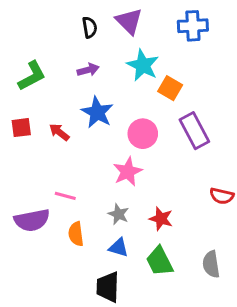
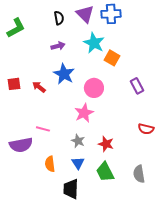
blue cross: (193, 26) -> (111, 14), moved
green L-shape: (32, 76) -> (16, 28), moved
purple rectangle: (194, 131) -> (137, 86), moved, size x0.7
orange semicircle: (76, 234) -> (50, 164), moved
blue triangle: (118, 248) -> (78, 163), turned 40

